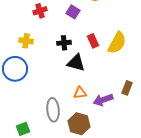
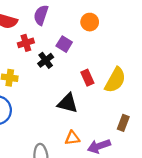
black cross: (64, 43) -> (46, 60), moved, turned -32
brown rectangle: (127, 88) -> (123, 123), moved

